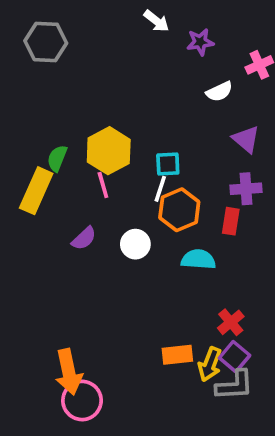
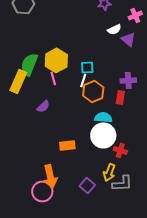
purple triangle: (246, 139) -> (128, 39), moved
green semicircle: (57, 158) -> (29, 64), size x1.6
white circle: (135, 244) -> (103, 135), moved, size x1.6
red cross: (231, 322) -> (120, 150), turned -32
orange rectangle: (177, 355) -> (67, 145), moved
purple square: (235, 357) -> (87, 185), moved
orange arrow: (69, 372) -> (50, 176), moved

